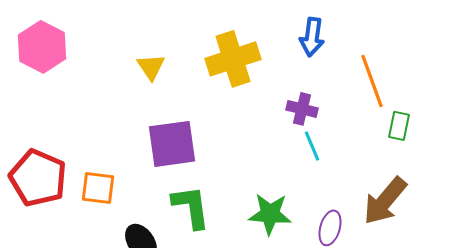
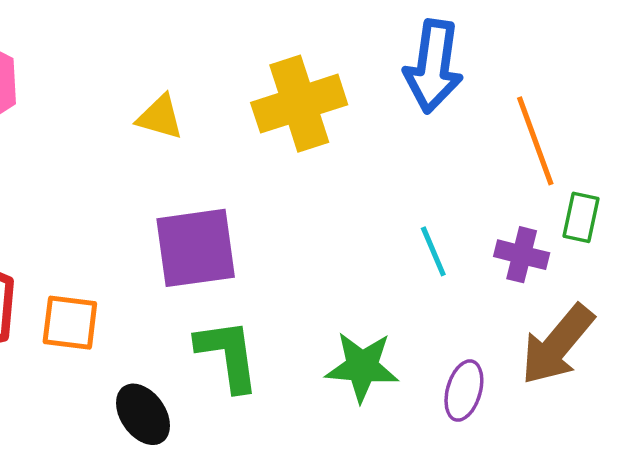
blue arrow: (312, 37) -> (433, 66), size x1.4
yellow triangle: (151, 67) -> (160, 117), turned -40
purple cross: (302, 109) -> (522, 255), moved

